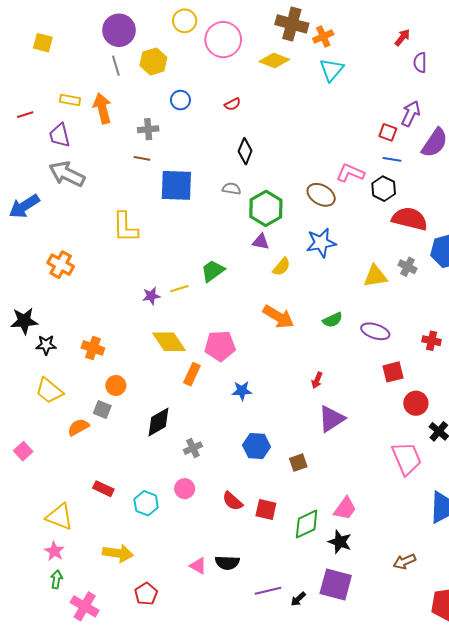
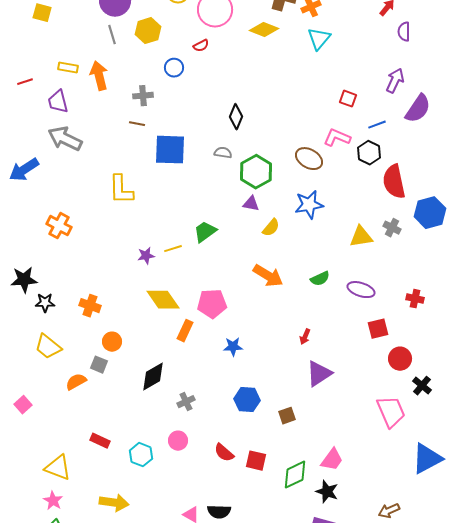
red semicircle: (233, 104) -> (201, 46), moved
red square: (388, 132) -> (348, 99), moved
blue line: (392, 159) -> (377, 125), turned -30
red semicircle: (410, 219) -> (394, 182), turned -116

